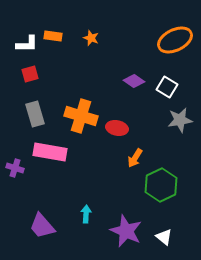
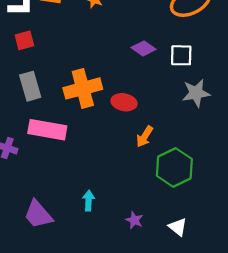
white square: (167, 87) -> (181, 55), turned -30
orange cross: (81, 116) -> (83, 88), turned -32
purple star: (126, 231) -> (134, 220), size x0.5

